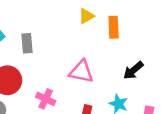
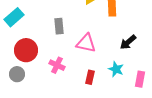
gray rectangle: (27, 43) -> (59, 26), moved

